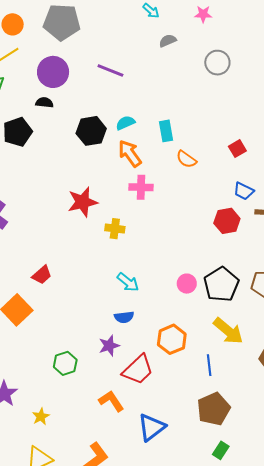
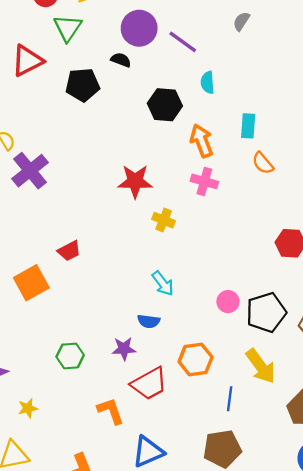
gray semicircle: (168, 41) -> (241, 21), moved, turned -48
purple line: (110, 70) -> (183, 42), moved
cyan semicircle: (125, 123) -> (207, 82), moved, turned -84

